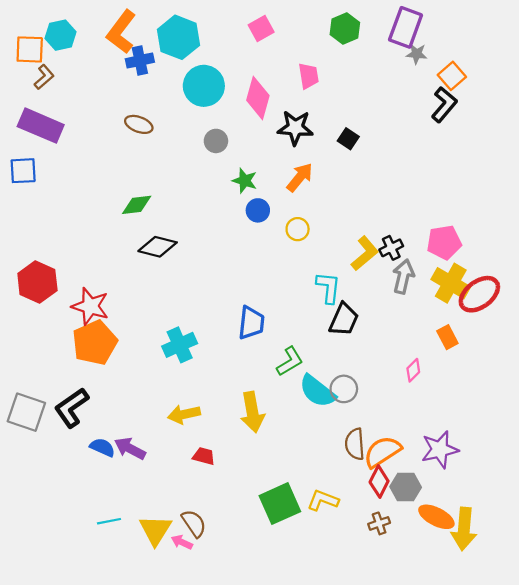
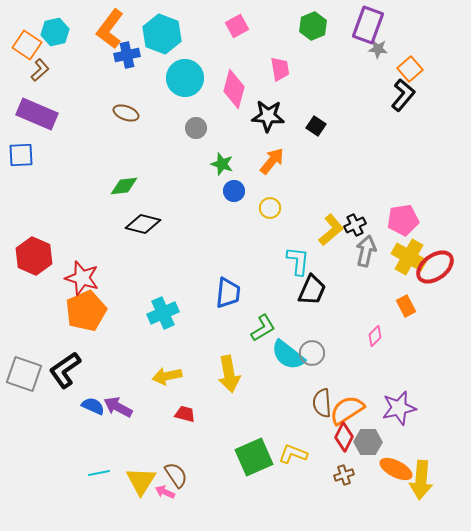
orange square: (30, 49) -> (27, 45), turned 32

